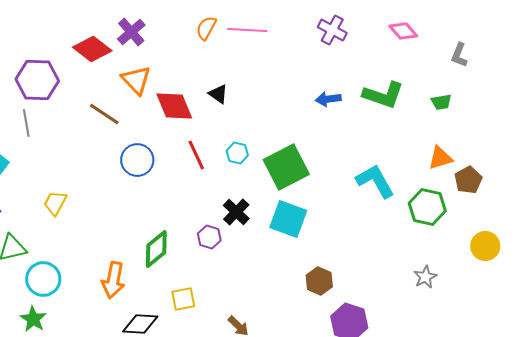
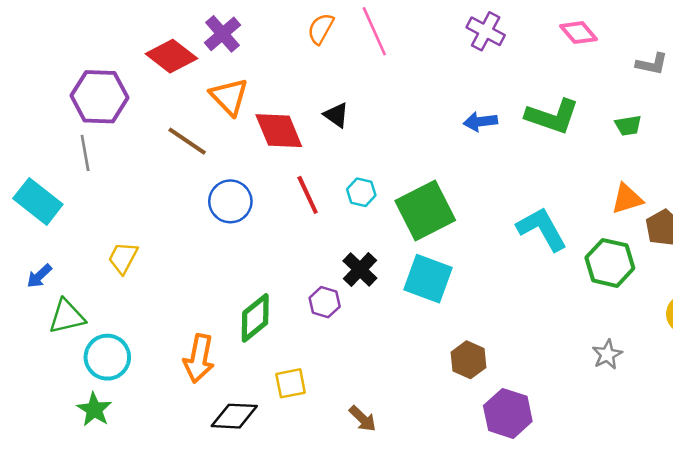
pink line: (247, 30) -> (374, 31), turned 63
gray L-shape: (459, 55) -> (652, 64), turned -100

